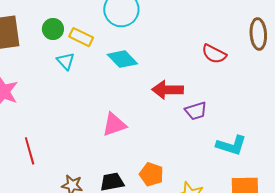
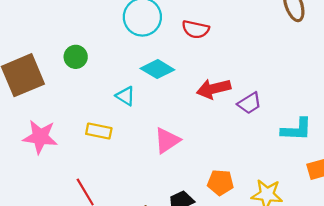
yellow rectangle: (81, 37) -> (99, 131), moved
red semicircle: (214, 54) -> (196, 29), moved
cyan triangle: (66, 61) -> (125, 96), moved

